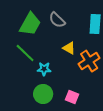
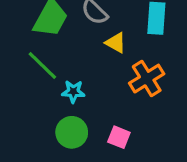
yellow triangle: (69, 48) -> (116, 43), moved

